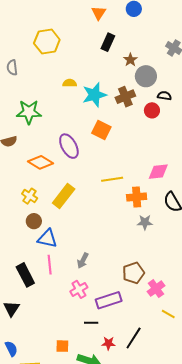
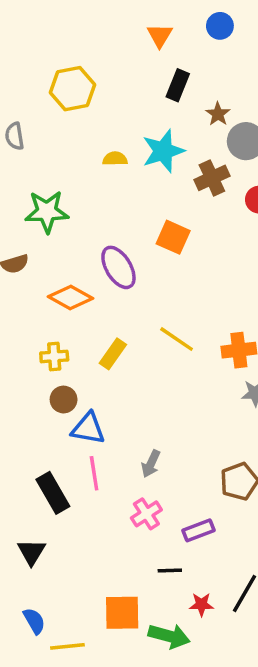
cyan star: (94, 95) -> (163, 151), moved
yellow line: (112, 179) -> (177, 339), moved, turned 45
yellow cross: (30, 196) -> (54, 356), turned -35
yellow rectangle: (64, 196) -> (113, 354), size x0.7
purple rectangle: (109, 300) -> (199, 530), size x0.7
orange square: (62, 346) -> (122, 613), size x1.6

